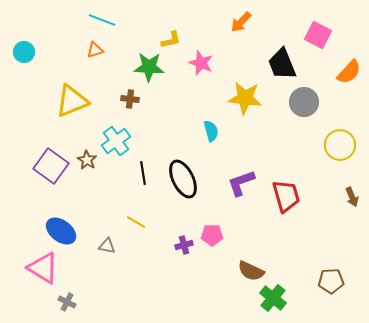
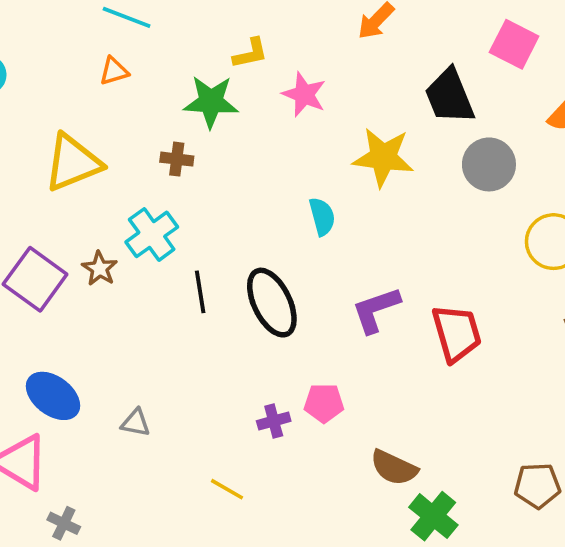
yellow line: (136, 222) -> (227, 489), moved

